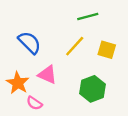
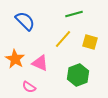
blue semicircle: (30, 43) -> (25, 21), moved
orange star: (18, 83) -> (15, 59), moved

